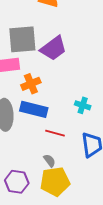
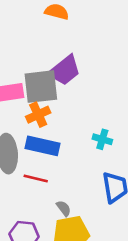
gray square: (22, 39) -> (41, 87), moved
red line: (55, 133) -> (36, 178), moved

